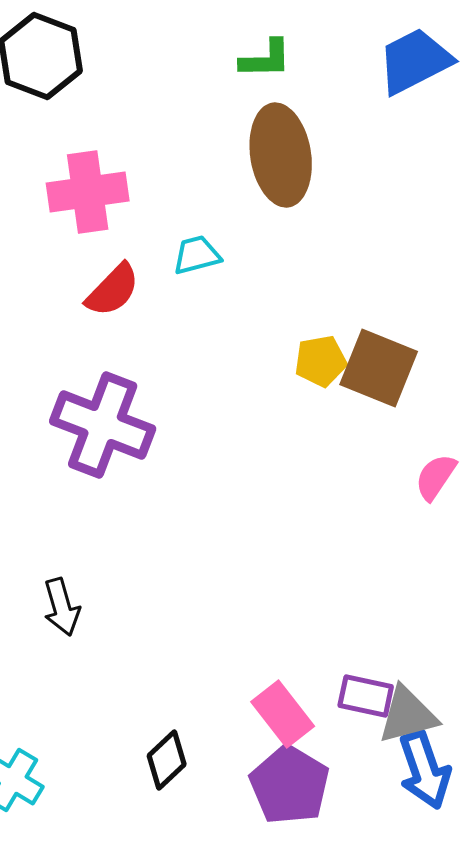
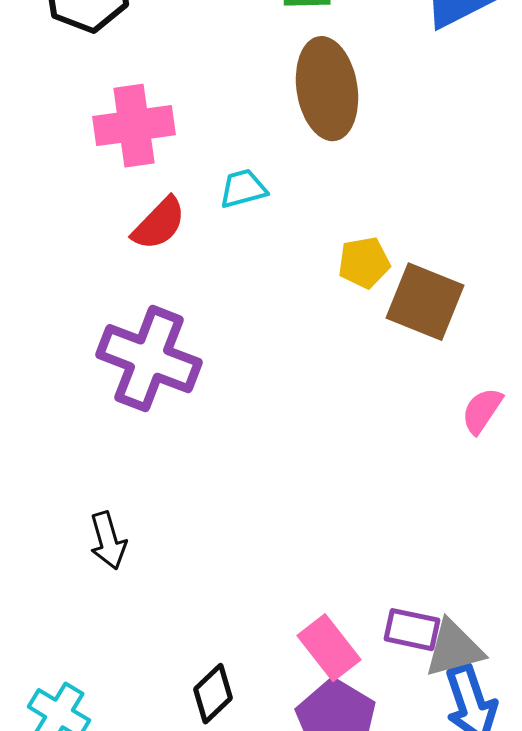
yellow pentagon: (321, 361) -> (364, 263), moved

